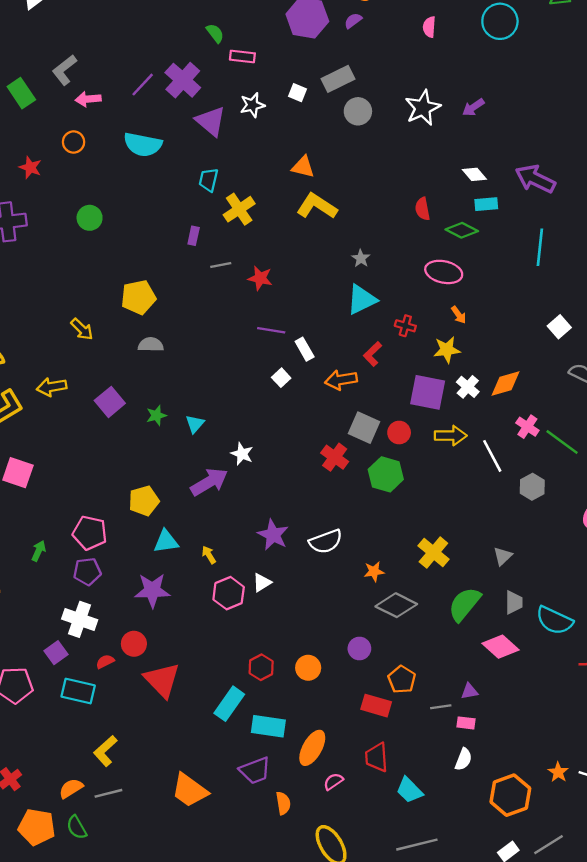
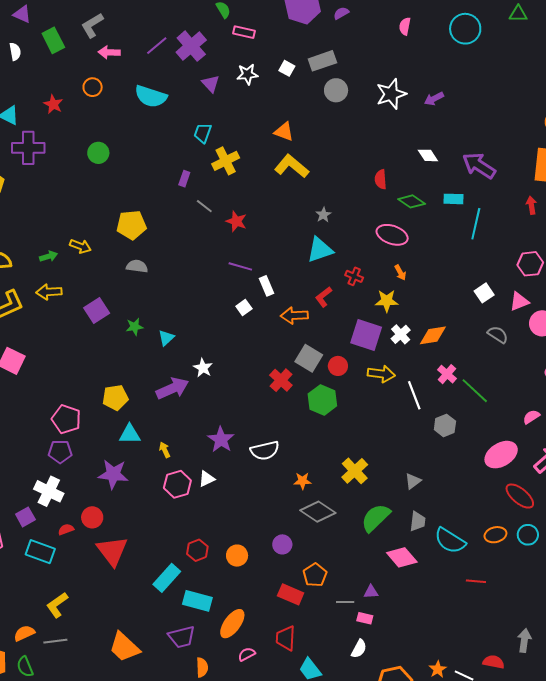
purple triangle: (211, 121) -> (211, 84), size x0.7
cyan rectangle: (486, 204) -> (453, 199), moved
gray line: (221, 265) -> (204, 206), turned 42
yellow arrow: (82, 329) -> (80, 246), turned -30
green arrow: (39, 551) -> (49, 256), moved, turned 42

